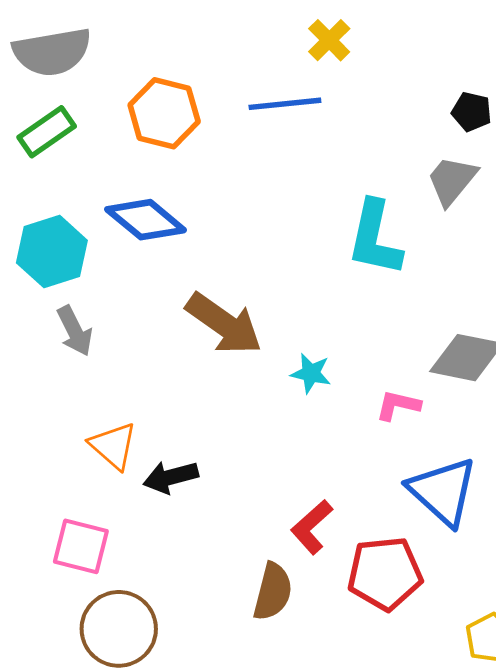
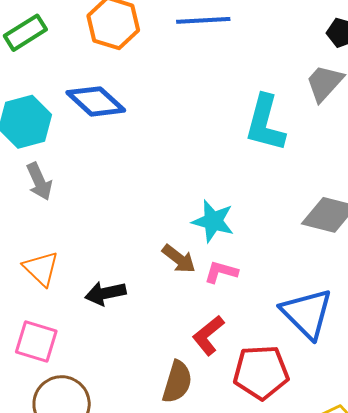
brown arrow: (224, 324) -> (179, 259), moved, size x0.6
cyan star: (311, 373) -> (213, 221), size x1.4
pink L-shape: (398, 405) -> (221, 272), moved
orange triangle: (113, 446) -> (41, 268), moved

